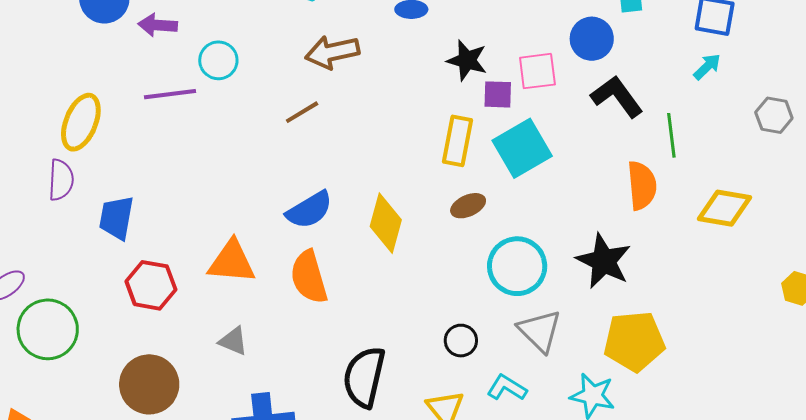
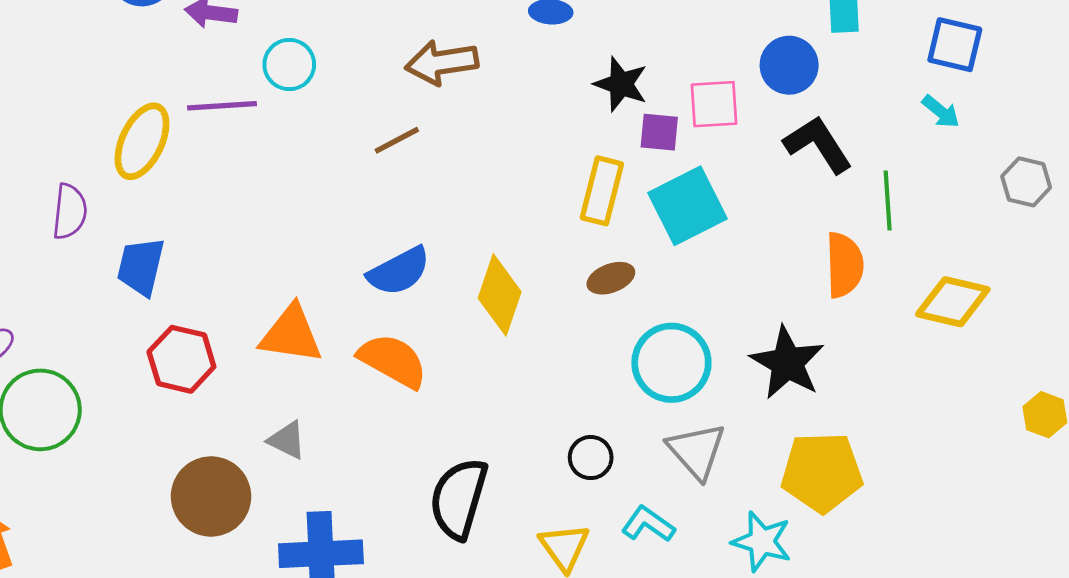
cyan arrow: (707, 67) -> (941, 112), turned 80
yellow ellipse: (81, 122) -> (142, 141), moved
orange semicircle: (309, 277) -> (393, 361), turned 132
brown circle: (149, 384) -> (211, 496), moved

